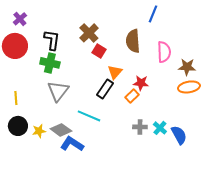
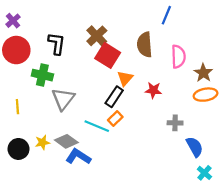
purple cross: (20, 19) -> (13, 21), moved
red square: (99, 51) -> (108, 55), size x1.6
green cross: (50, 63) -> (42, 75), moved
brown star: (187, 67) -> (203, 73), turned 30
orange rectangle: (132, 96) -> (115, 119), moved
black circle: (18, 126) -> (18, 149), moved
gray cross: (140, 127) -> (175, 123), moved
cyan cross: (160, 128) -> (204, 173), moved

